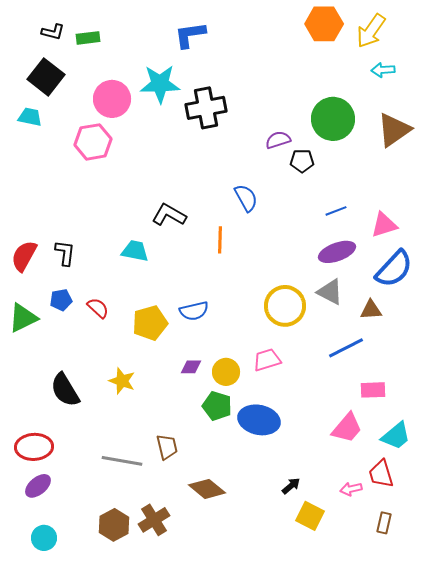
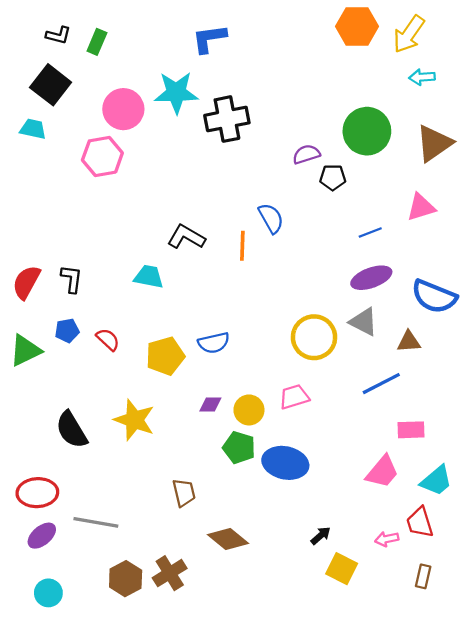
green rectangle: (88, 38) -> (97, 42), turned -60
pink triangle: (384, 225) -> (421, 207), moved
orange line: (220, 240) -> (242, 246), moved
blue semicircle: (394, 269) -> (434, 296), turned 69
yellow star: (122, 381) -> (134, 420), size x1.4
gray line: (122, 461) -> (96, 522), moved

